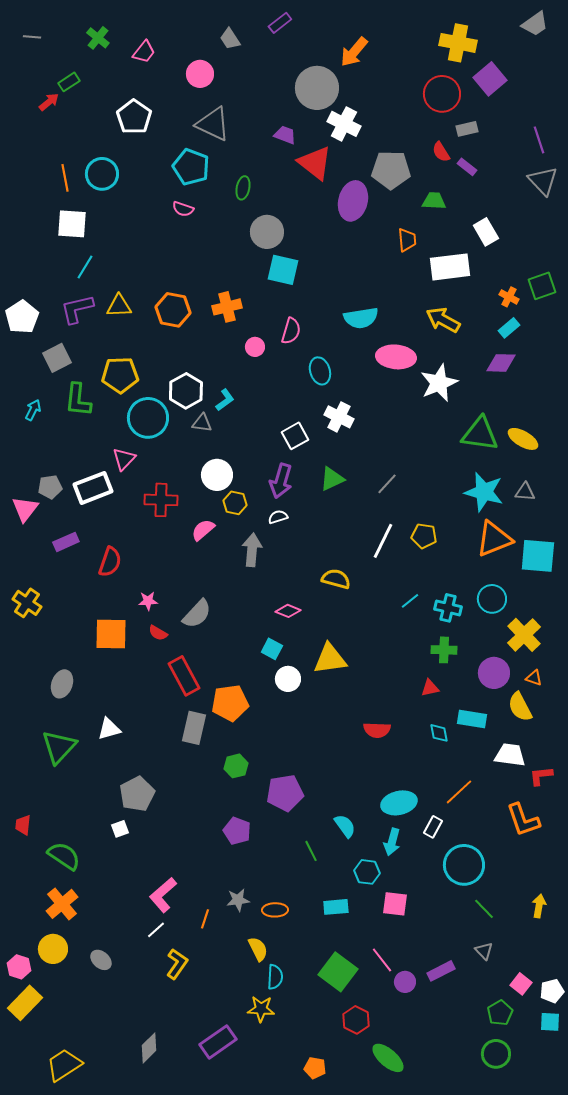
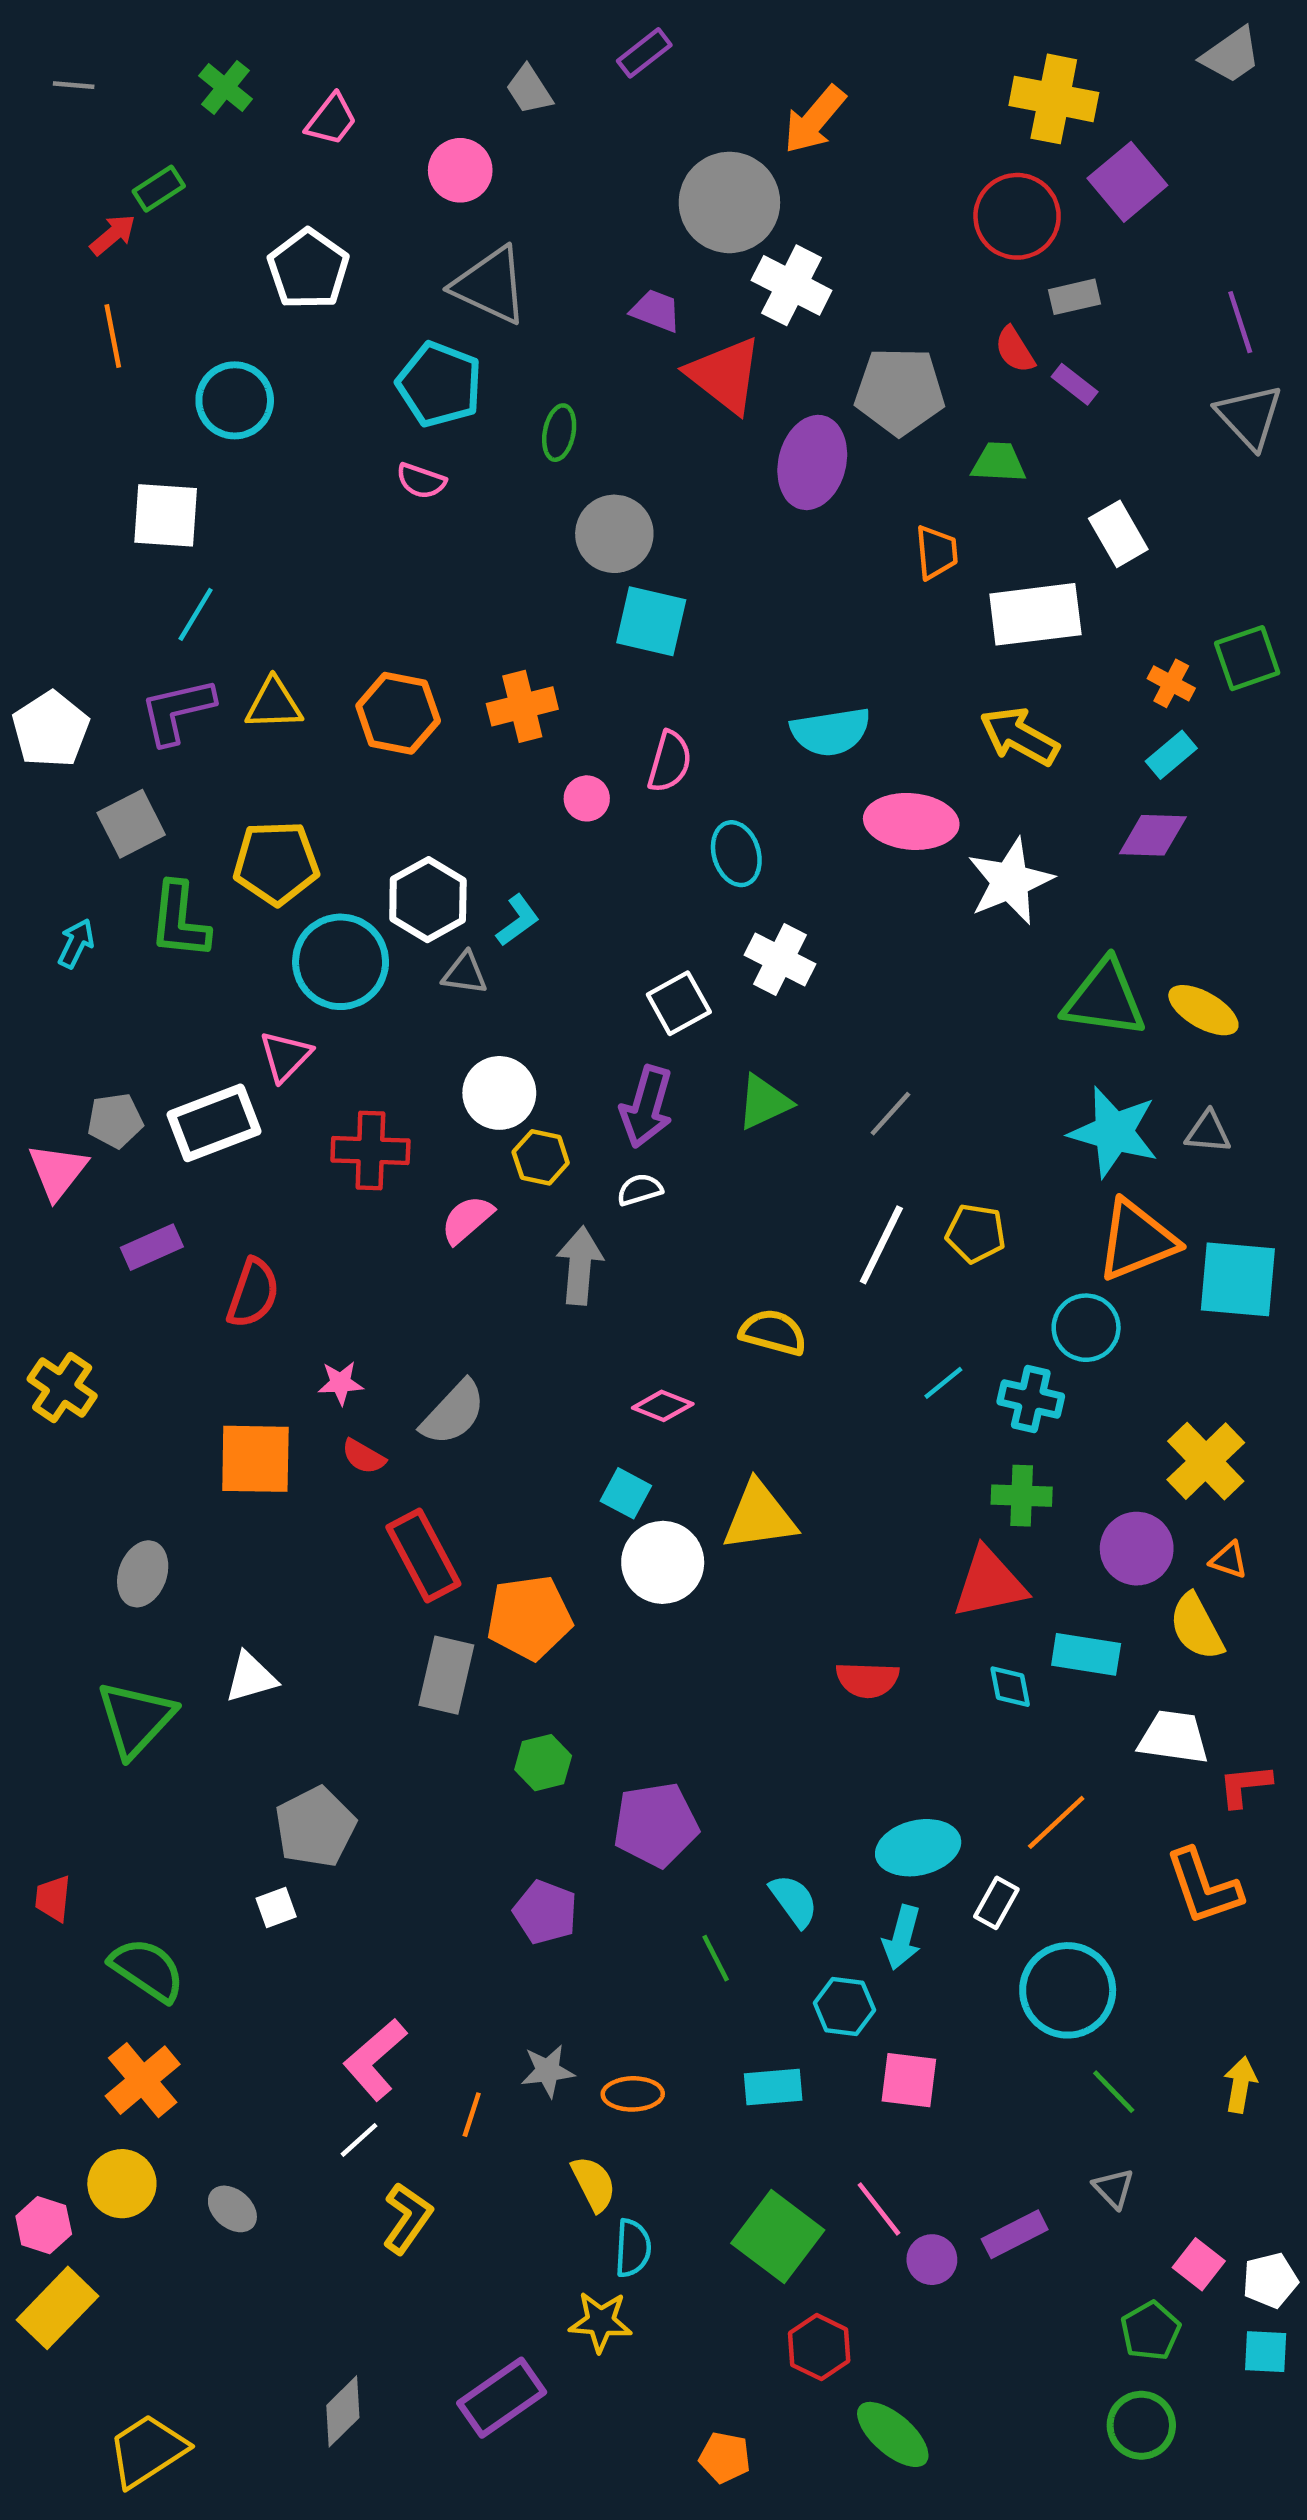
orange line: (65, 178) -> (113, 336), moved
cyan circle: (492, 599) -> (1086, 1328), moved
white circle: (288, 679) -> (663, 1562), size x1.4
red triangle: (430, 688) -> (989, 1583), size x1.8

